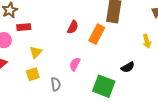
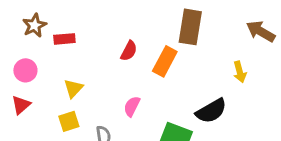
red rectangle: (24, 27) -> (64, 39), moved
black semicircle: (128, 67) -> (211, 111), size x1.5

